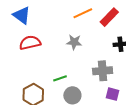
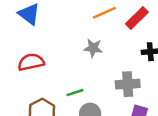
red semicircle: (30, 43) -> (31, 62), moved

